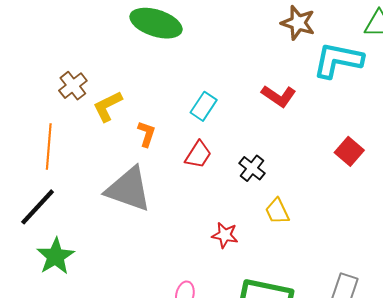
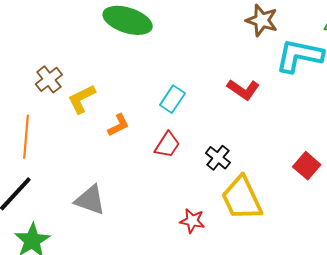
orange L-shape: (147, 134) -> (118, 125), turned 45
red square: (349, 151) -> (307, 166), moved
gray triangle: (129, 189) -> (90, 200), moved, size x0.7
yellow trapezoid: (277, 211) -> (242, 198), size x1.8

